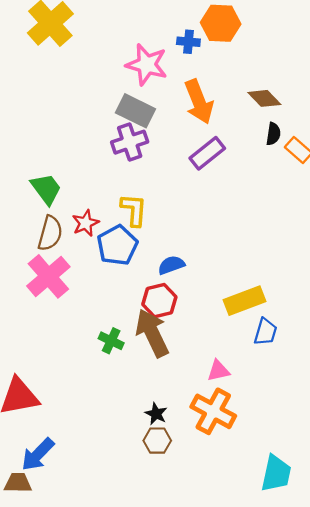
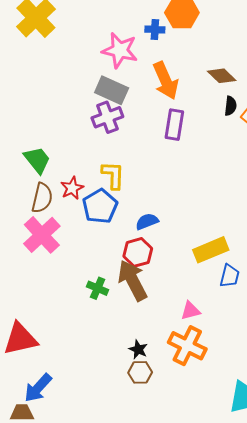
purple rectangle: (207, 153) -> (174, 125), turned -40

